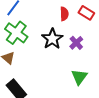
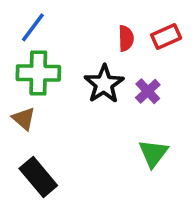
red rectangle: (86, 13) -> (166, 37), turned -56
green cross: (16, 33) -> (38, 73), turned -35

